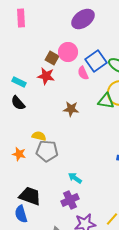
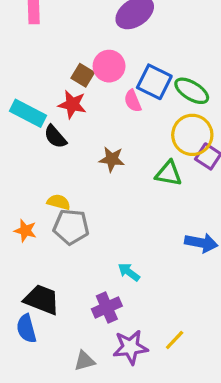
blue square: (96, 61) -> (154, 82), turned -30
cyan rectangle: (19, 82) -> (28, 113), size x1.5
green triangle: (106, 101) -> (169, 174), moved
black semicircle: (18, 103) -> (55, 137), moved
cyan arrow: (75, 178) -> (129, 272), moved

